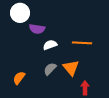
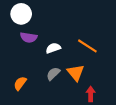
purple semicircle: (37, 29) -> (29, 37), moved
orange line: (82, 43) -> (87, 46), turned 30

